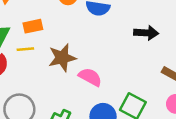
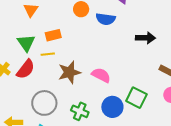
brown star: (62, 58) -> (69, 72), moved

